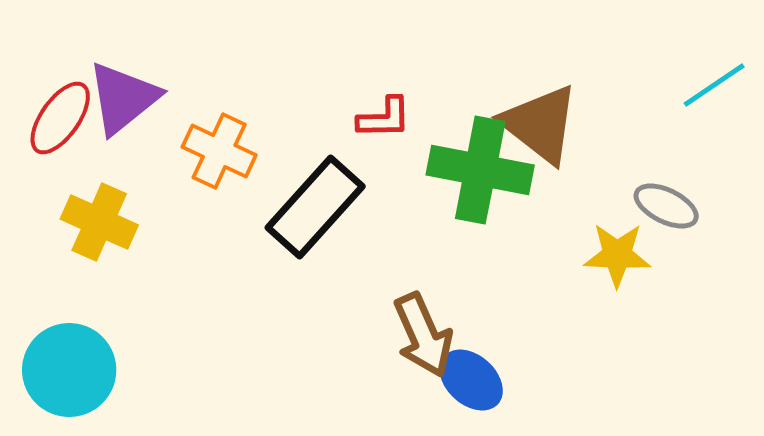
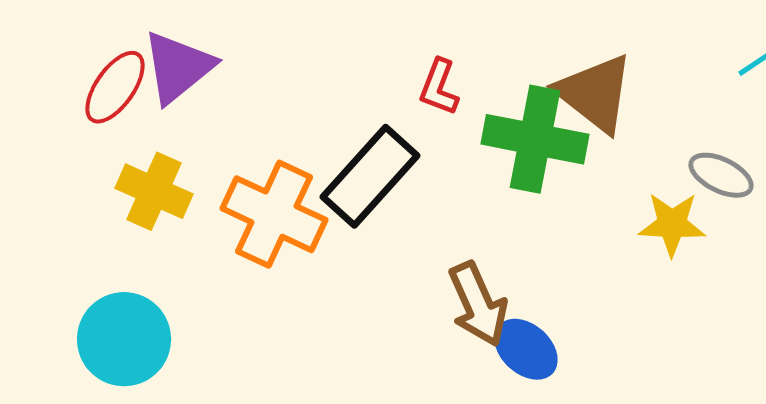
red L-shape: (384, 118) -> (439, 87), turned 112
orange cross: (219, 151) -> (274, 214), moved, size x1.4

